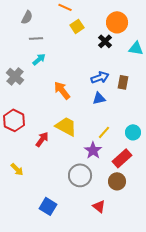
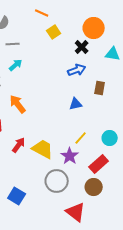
blue arrow: (100, 77) -> (77, 70), moved
orange arrow: (62, 90) -> (18, 104), moved
yellow trapezoid: (66, 126) -> (43, 149), moved
blue square: (48, 206) -> (17, 196), moved
red triangle: (99, 206) -> (76, 212), size x1.5

